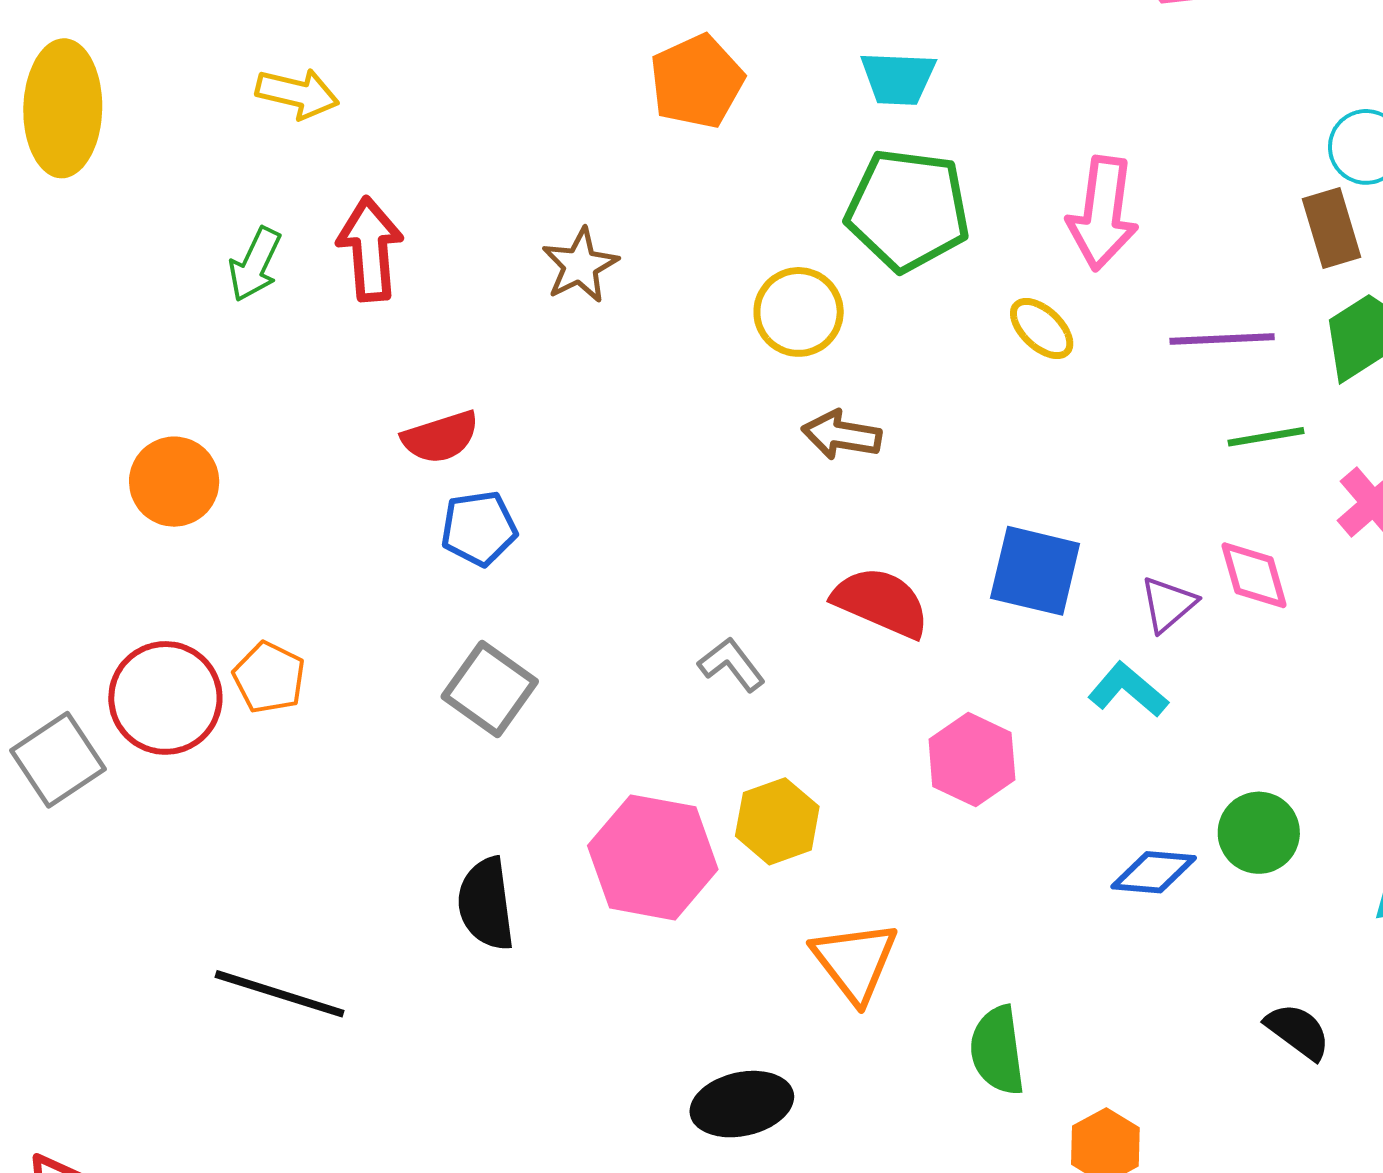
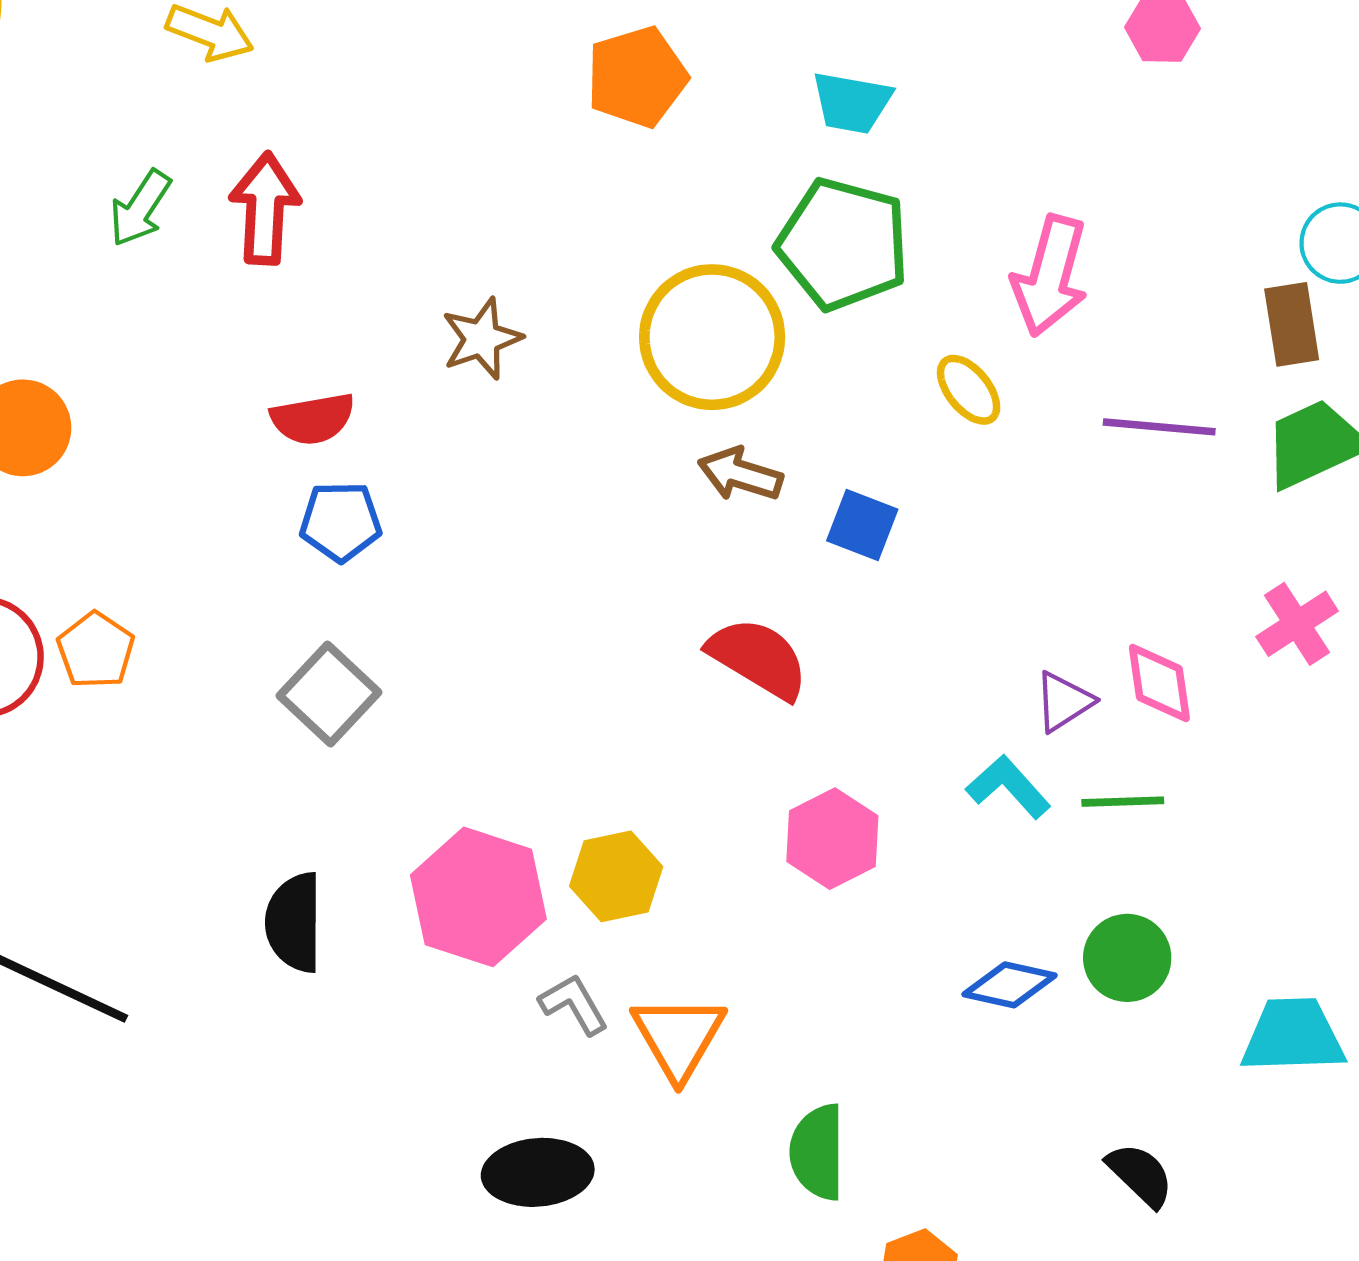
brown star: (580, 265) -> (482, 339), moved
yellow circle: (799, 312) -> (712, 337), size x1.5
green line: (1266, 437) -> (1123, 802), moved
blue square: (1035, 571) -> (862, 525), moved, size x0.7
gray L-shape: (732, 664) -> (574, 1004), moved

